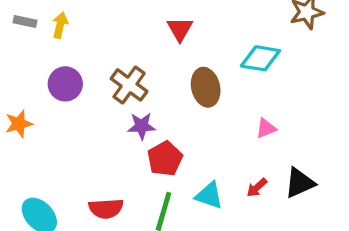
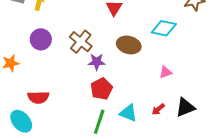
brown ellipse: (206, 87) -> (129, 45), turned -65
purple star: (142, 126) -> (97, 62), moved
red semicircle: (106, 208) -> (38, 97), moved

